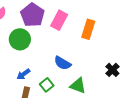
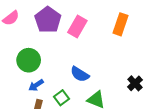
orange rectangle: (88, 29) -> (121, 24), moved
green circle: (20, 39) -> (29, 60), moved

